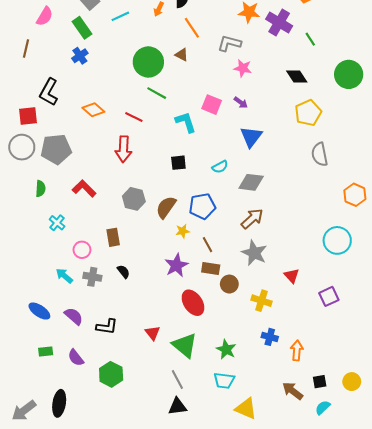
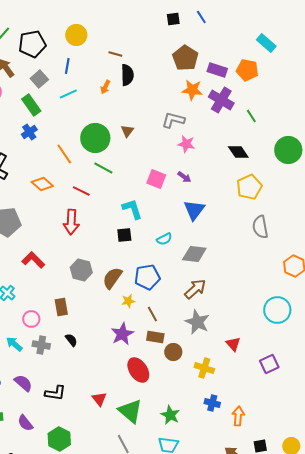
orange line: (192, 28) -> (64, 154), moved
brown triangle: (182, 55) -> (127, 131), turned 40
cyan L-shape: (186, 122) -> (132, 209), moved

